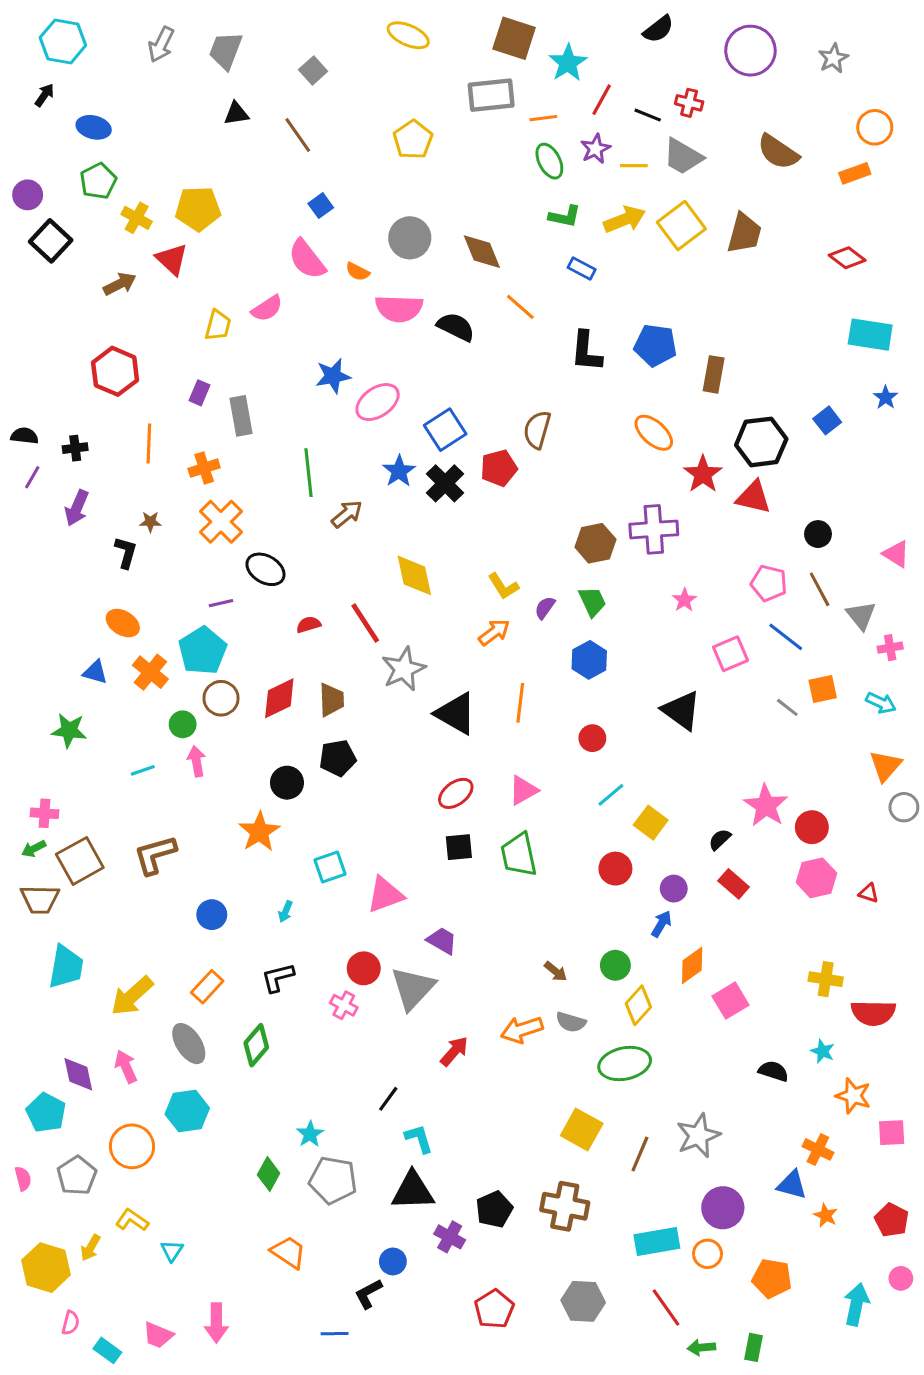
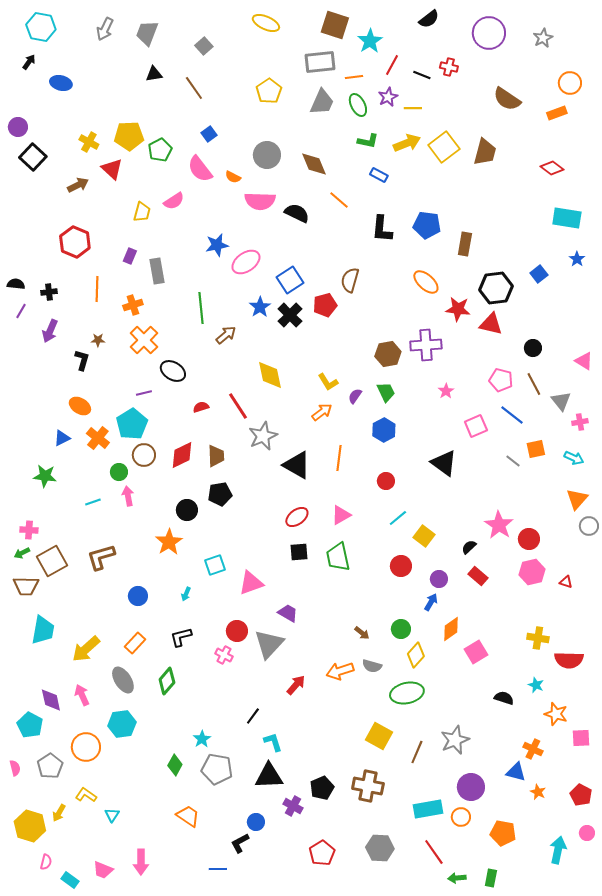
gray trapezoid: (683, 156) -> (322, 102), moved, turned -96
green pentagon: (98, 181) -> (160, 150), moved
red star: (703, 474) -> (458, 309), turned -30
blue triangle: (95, 672) -> (62, 438), turned -42

